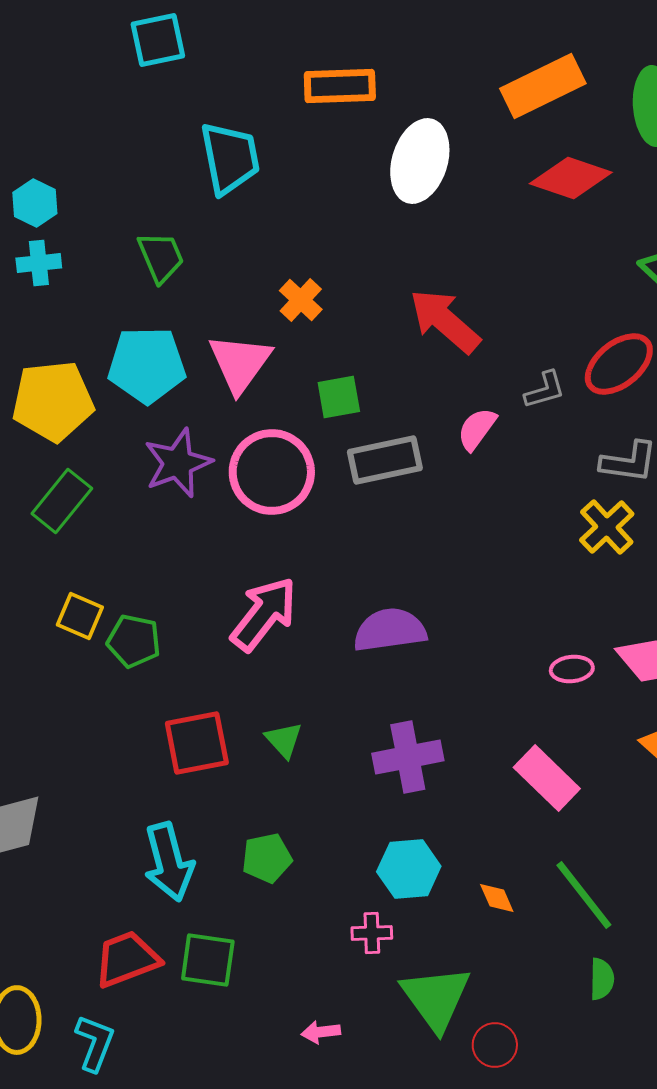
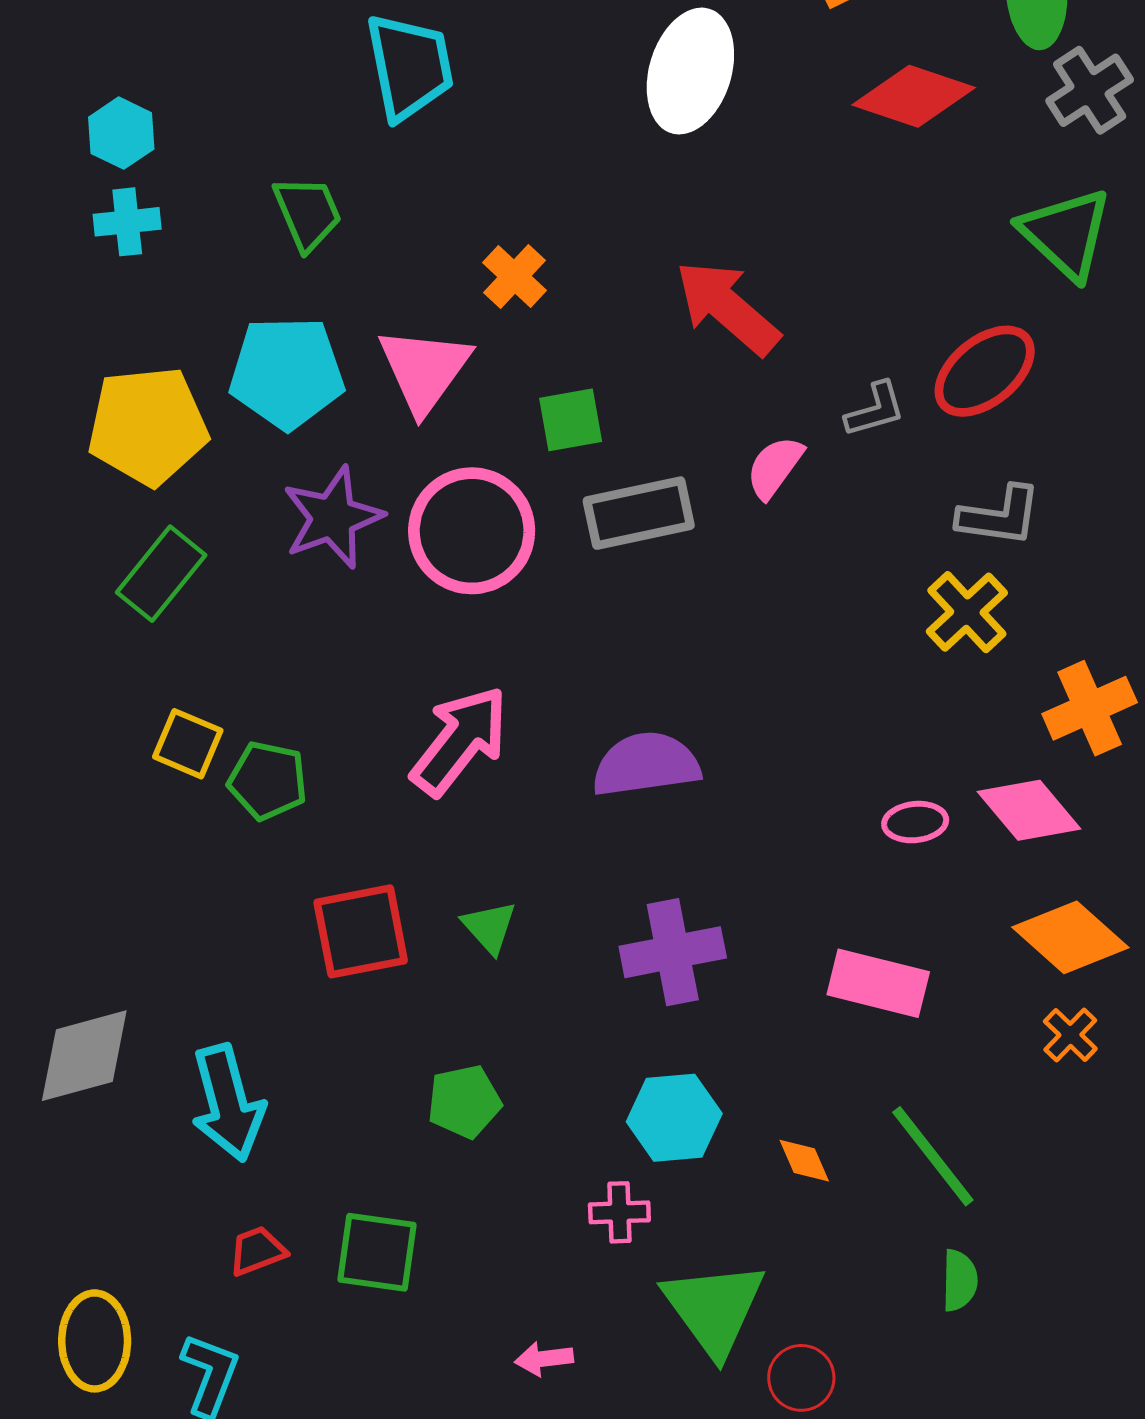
pink rectangle: (547, 778) -> (878, 983), turned -30
cyan arrow: (169, 862) -> (228, 1103), moved
red trapezoid: (127, 959) -> (257, 1251), size x0.6

